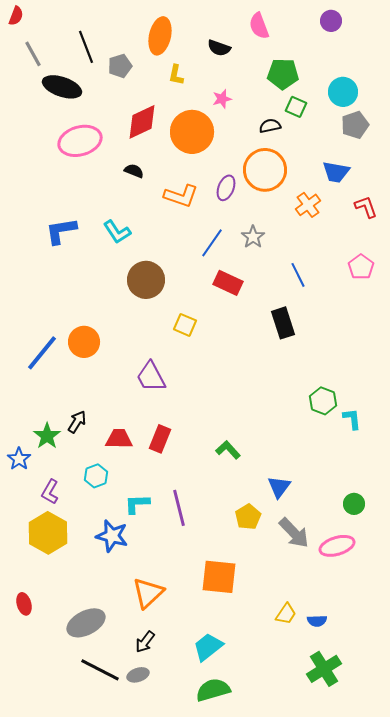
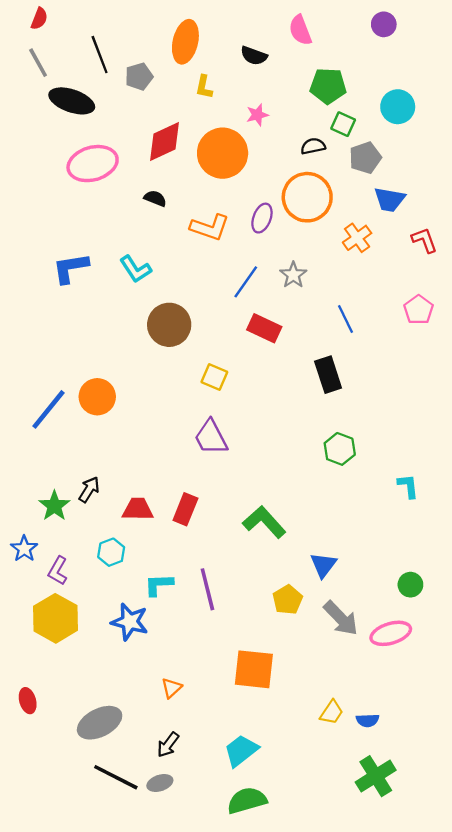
red semicircle: (16, 16) -> (39, 19), moved
gray pentagon: (355, 125) -> (365, 158), moved
purple trapezoid: (151, 377) -> (211, 437), moved
green hexagon: (323, 401) -> (340, 449), moved
green L-shape: (228, 450) -> (264, 522), size x1.5
blue star: (19, 459) -> (24, 549), moved
orange triangle: (148, 593) -> (171, 688), size x0.6

